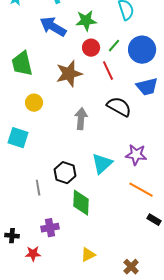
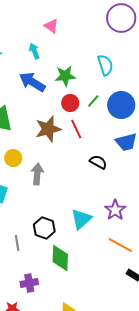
red line: (108, 71) -> (76, 129), moved
black semicircle: (119, 107) -> (98, 162), size x0.7
gray arrow: (81, 119) -> (37, 174), moved
purple star: (136, 155) -> (115, 210), turned 30

